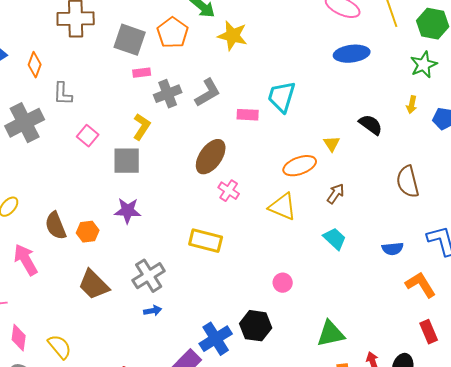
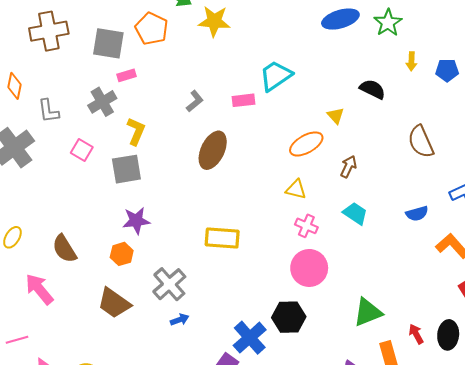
green star: (424, 65) -> (388, 23), moved
gray L-shape: (208, 93) -> (195, 101), moved, size x0.7
gray cross: (168, 94) -> (102, 102), moved
cyan trapezoid: (282, 97) -> (276, 76), turned 48
pink cross: (229, 191) -> (306, 226), moved
yellow triangle: (283, 207) -> (296, 189), size x0.7
orange hexagon: (88, 232) -> (122, 254), moved
pink circle: (283, 283) -> (309, 268), size x1.8

